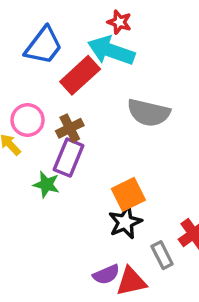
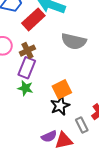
green star: (46, 185) -> (25, 88), moved

